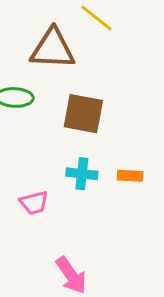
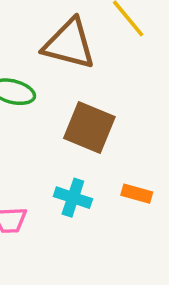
orange rectangle: (130, 176) -> (137, 194), moved

